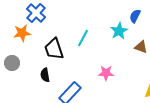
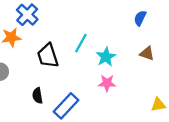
cyan star: (119, 31) -> (106, 57), moved
black semicircle: (45, 75) -> (37, 96), moved

